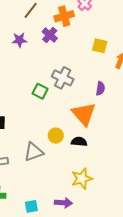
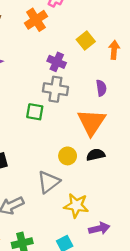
purple cross: (50, 35) -> (57, 62), moved
yellow square: (100, 46) -> (86, 41), turned -35
orange triangle: (84, 114) -> (92, 122), turned 32
yellow star: (82, 179) -> (76, 205), moved, turned -30

